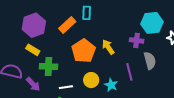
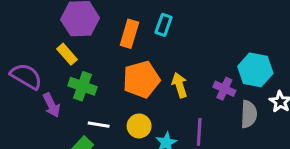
orange rectangle: (67, 25) -> (129, 34), turned -48
gray semicircle: (150, 61) -> (249, 114), moved

